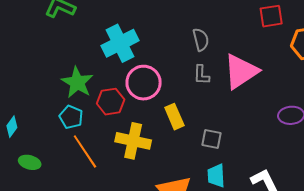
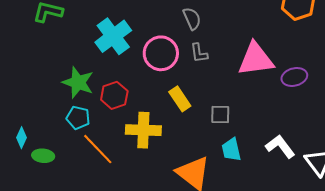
pink triangle: (241, 71) -> (256, 59), moved, turned 36
pink circle: (144, 83) -> (161, 53), moved
green ellipse: (30, 162) -> (43, 156), moved

